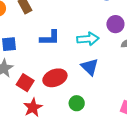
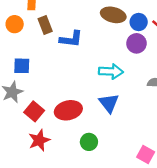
purple circle: (115, 24) -> (136, 43), moved
blue L-shape: (50, 38) -> (71, 39), moved

